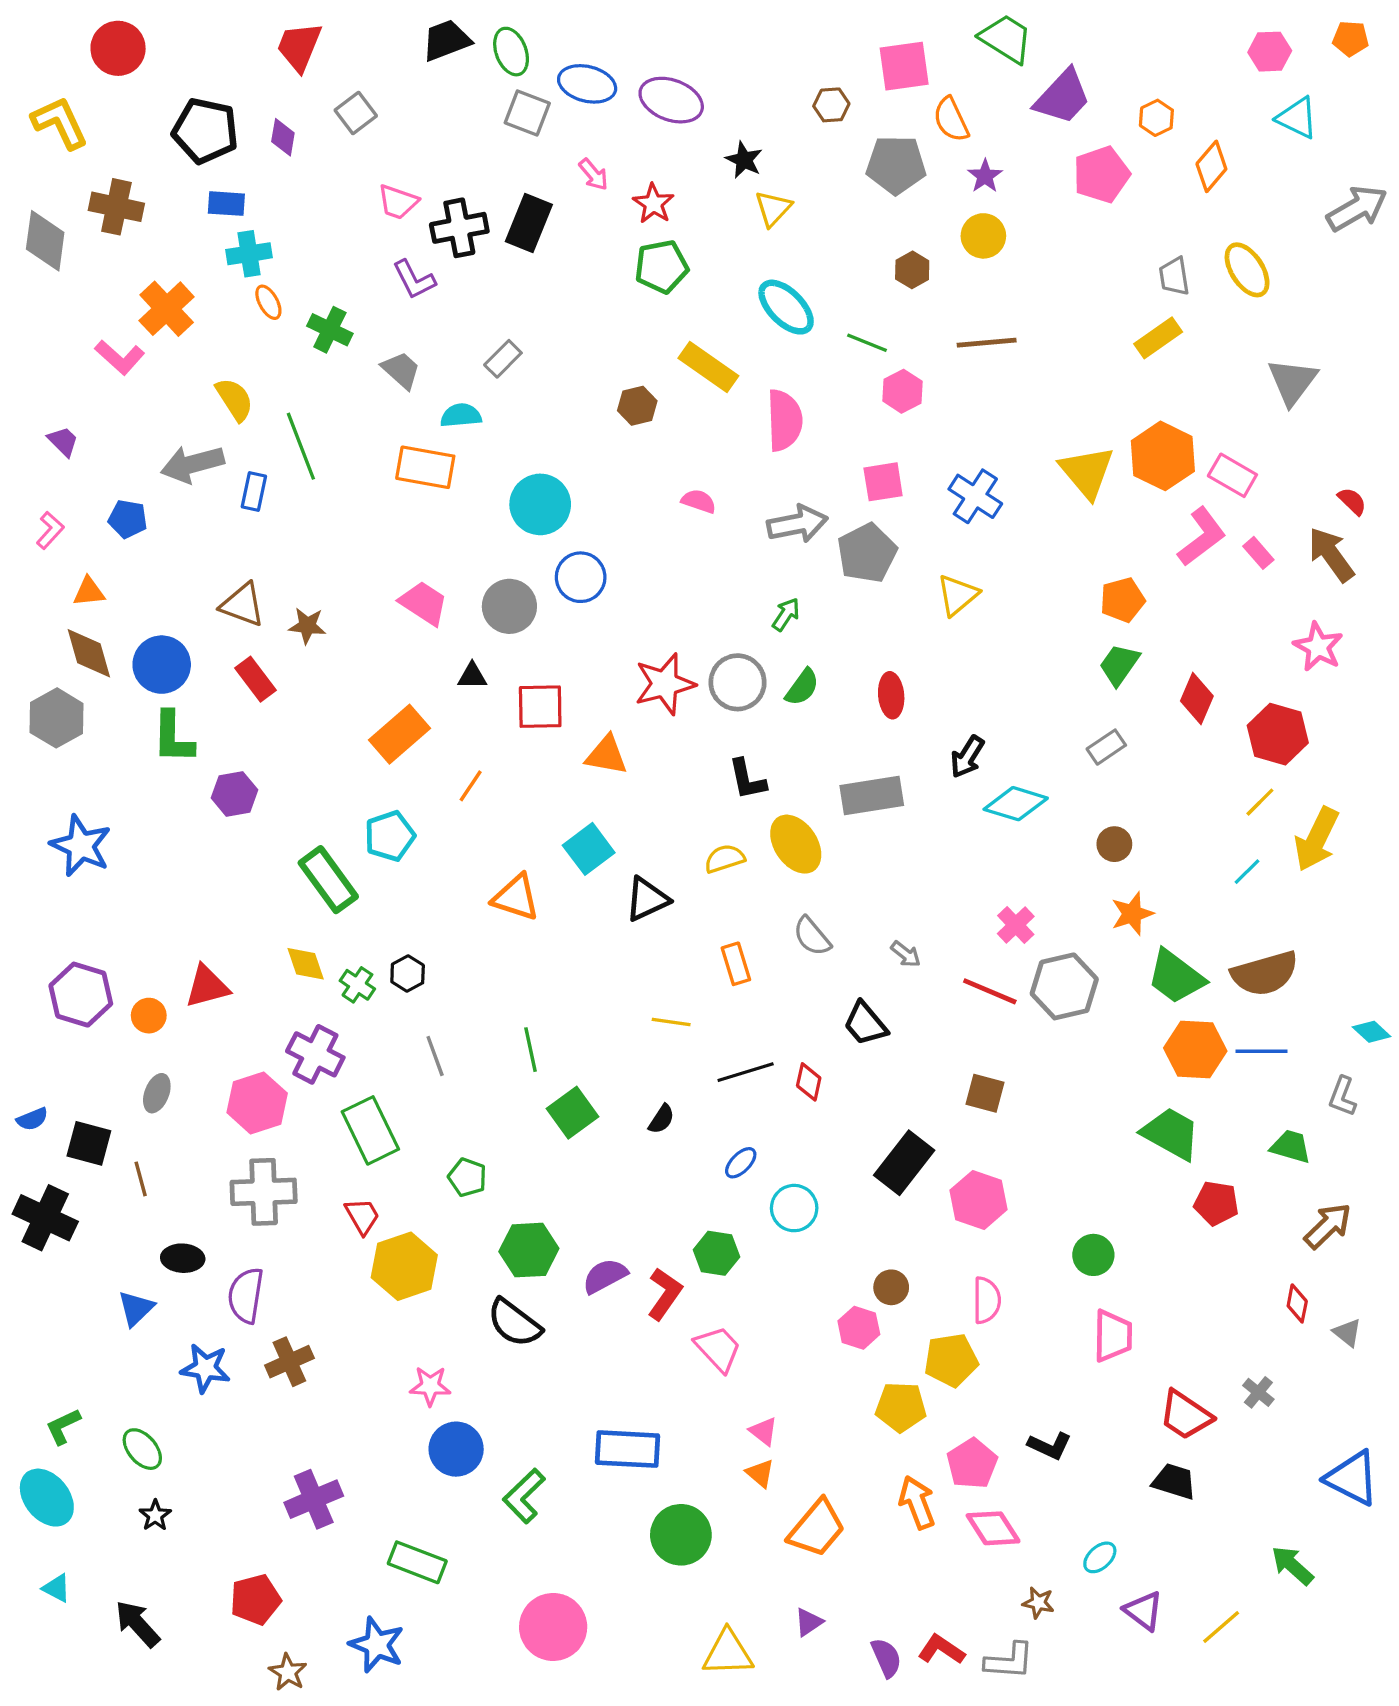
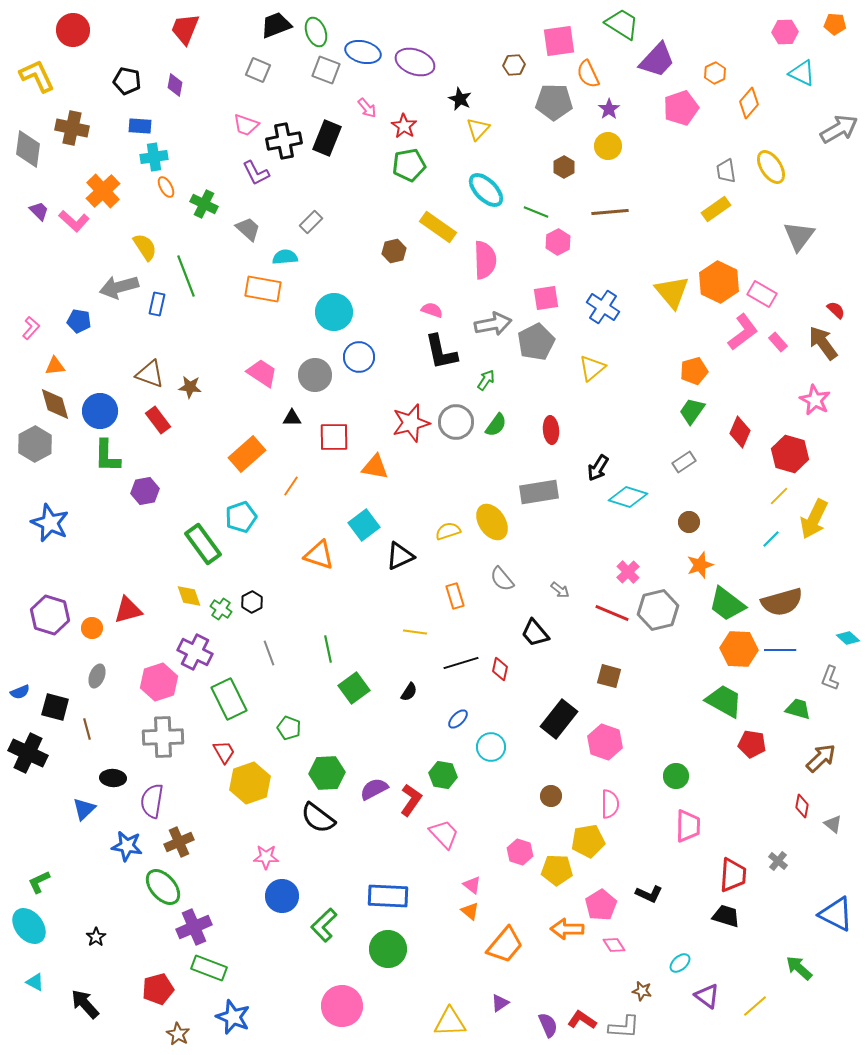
gray square: (356, 113) -> (258, 70), moved, turned -30
black pentagon: (205, 131) -> (127, 81), size x0.7
purple trapezoid: (63, 441) -> (39, 211), moved
black L-shape: (747, 779) -> (441, 352), moved, size x1.4
pink hexagon: (859, 1328) -> (520, 852), moved
red trapezoid: (1186, 1415) -> (733, 875), turned -120
green ellipse: (142, 1449) -> (163, 887), moved, size x1.4
orange arrow: (917, 1502) -> (567, 929), turned -68
pink diamond: (993, 1528) -> (614, 945), size x0.7
green circle: (681, 1535) -> (388, 949), moved
green rectangle: (417, 1562) -> (209, 968), moved

